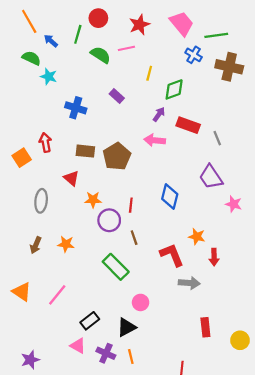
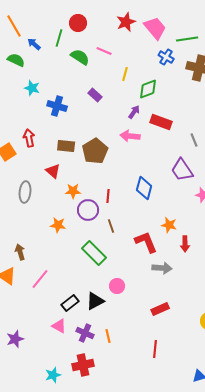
red star: (139, 25) -> (126, 22), moved
pink line: (126, 48) -> (104, 51), turned 35
cyan star: (49, 76) -> (32, 88), moved
gray line: (217, 138) -> (194, 140), moved
orange star: (66, 244) -> (58, 225), moved
brown arrow: (36, 245) -> (20, 252), moved, turned 140
black triangle: (126, 327) -> (95, 301), moved
red rectangle: (205, 327) -> (160, 309), moved, turned 72

